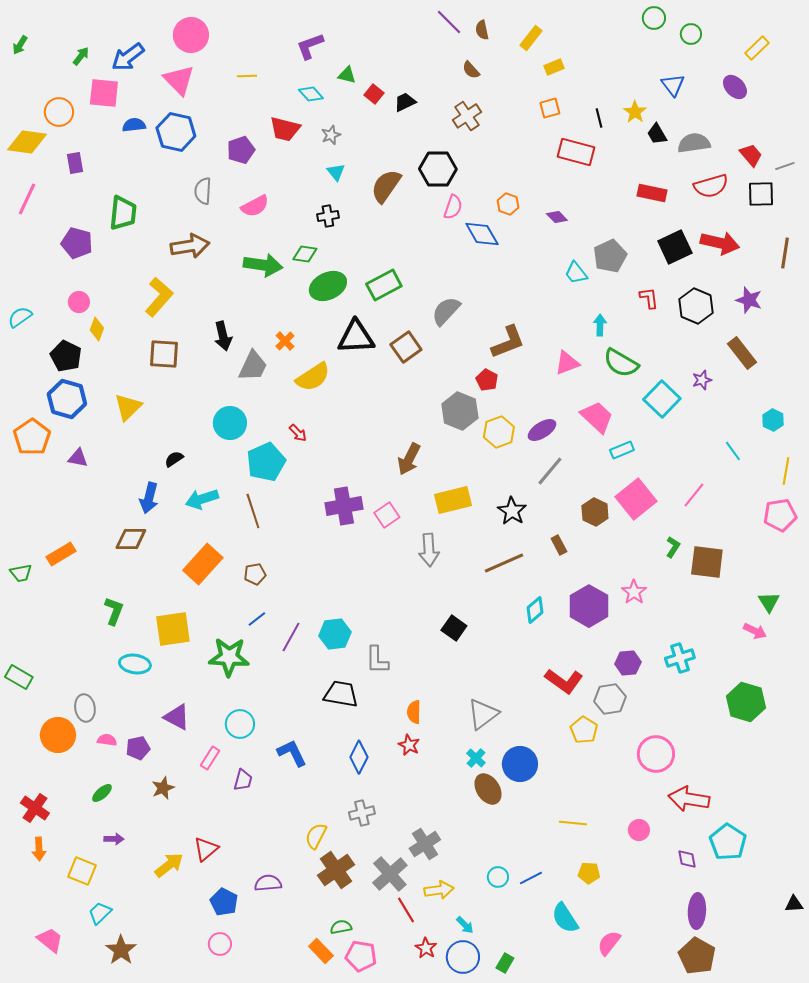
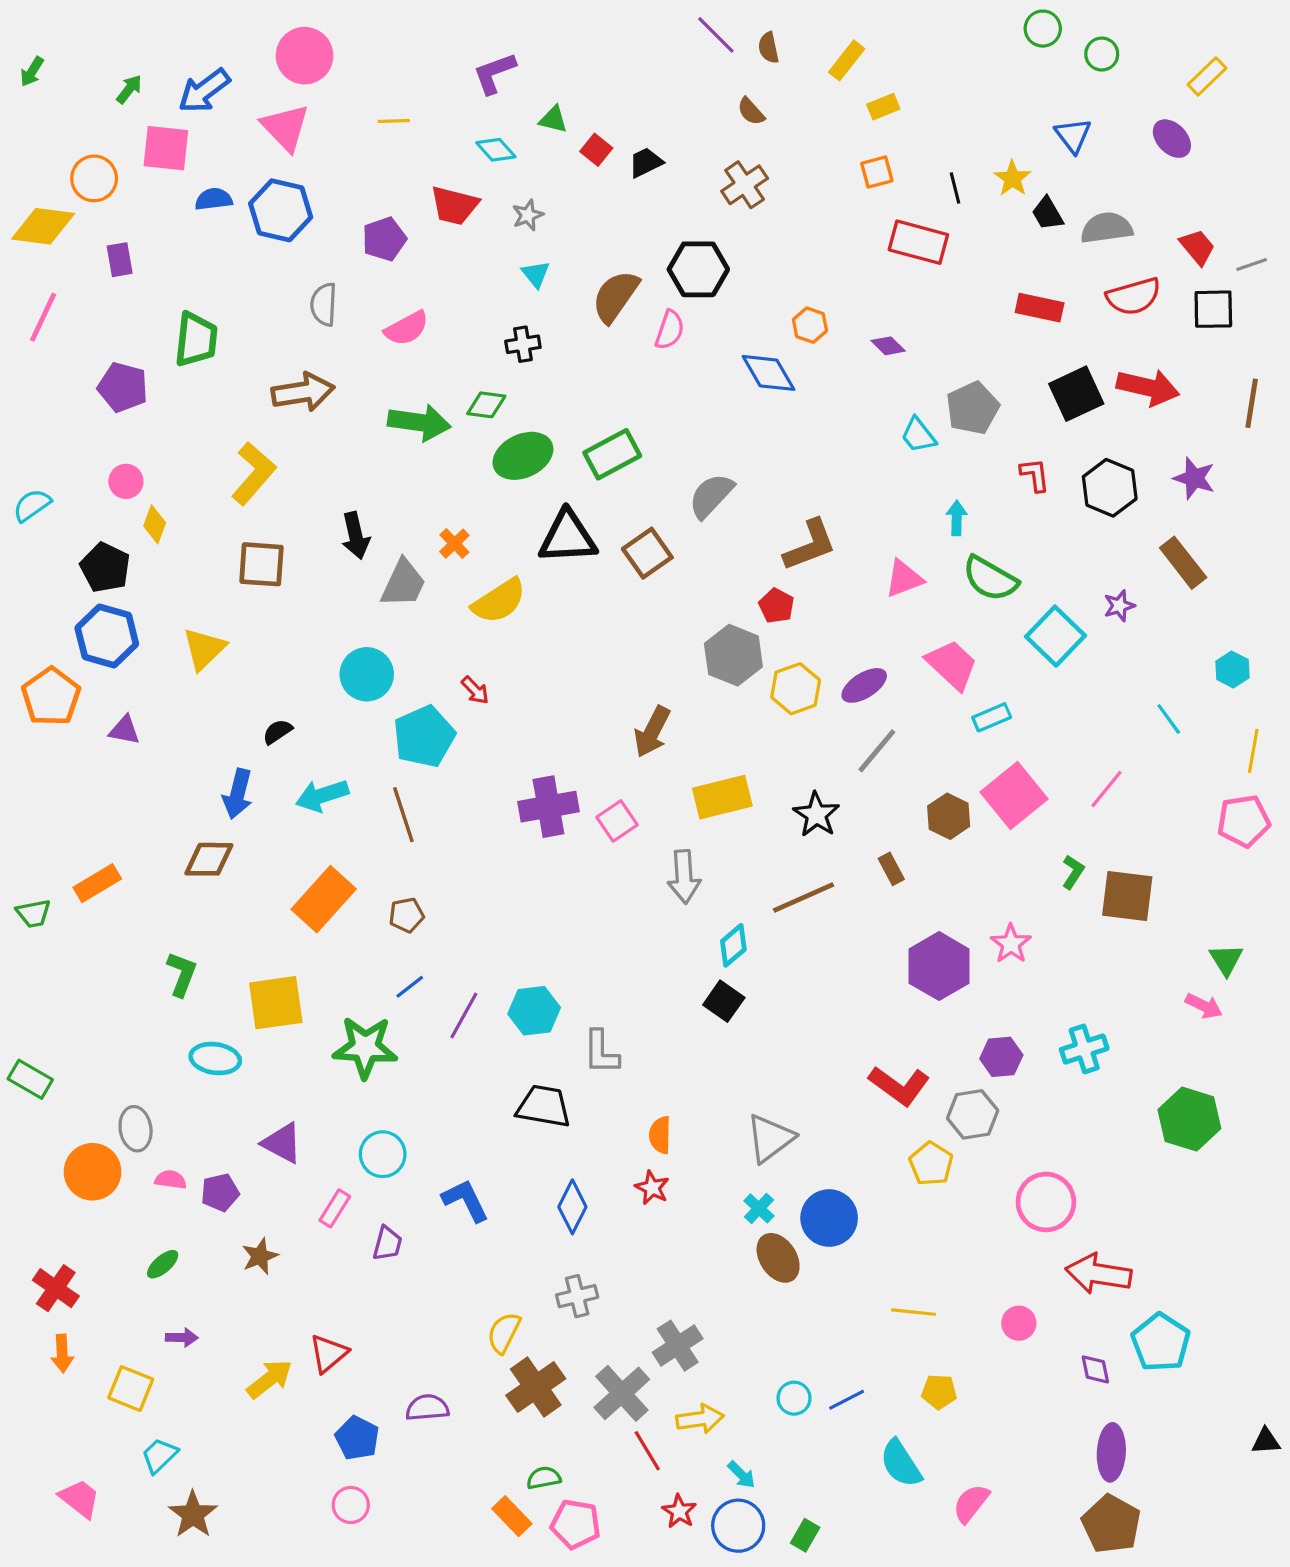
pink semicircle: (453, 207) -> (670, 330), moved
cyan diamond: (535, 610) -> (733, 945), moved

